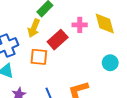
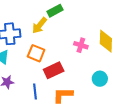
pink cross: (80, 25) -> (81, 45), moved
red rectangle: (58, 40) -> (54, 70), moved

